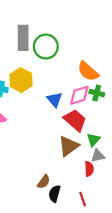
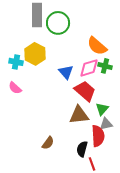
brown triangle: (69, 146) -> (79, 115), turned 30
red semicircle: (89, 169) -> (98, 136), size x1.5
brown semicircle: (44, 182) -> (48, 143), moved
black semicircle: (55, 194) -> (82, 149), moved

